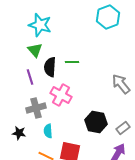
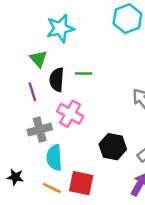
cyan star: (40, 25) -> (60, 28), moved, turned -30
cyan semicircle: (48, 131) -> (54, 158), size x1.5
black star: (19, 133) -> (15, 177), moved

